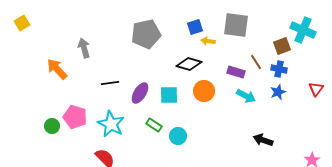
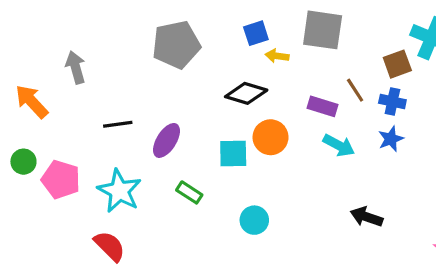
cyan square: (169, 95) -> (233, 153), moved
green circle: (52, 126) -> (23, 162), moved
cyan circle: (178, 136) -> (254, 220), moved

